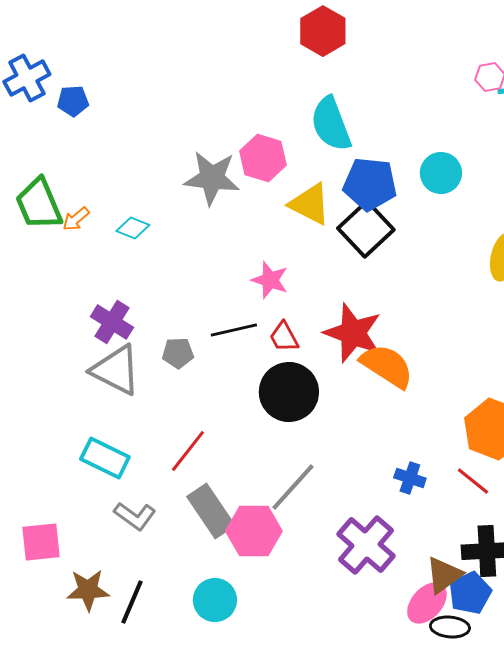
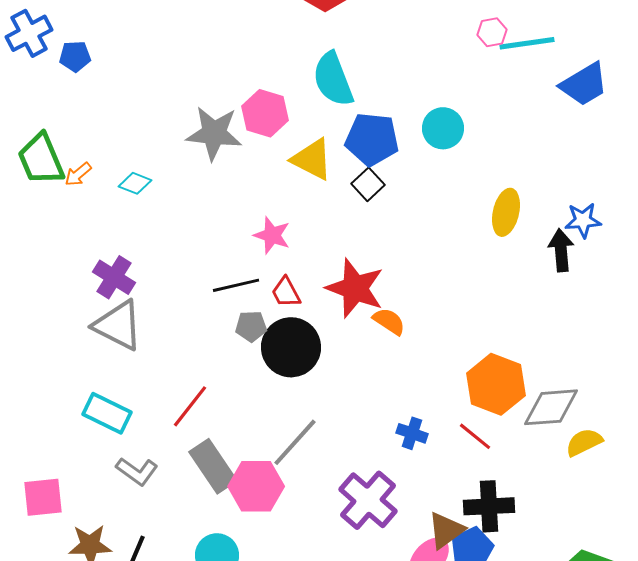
black square: (366, 229) -> (368, 184), size x0.6
gray pentagon: (178, 353) -> (251, 326), moved
orange semicircle: (387, 366) -> (389, 321), size x0.6

